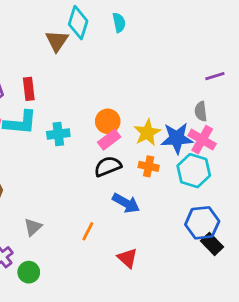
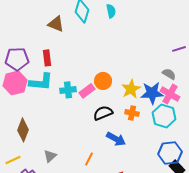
brown triangle: (57, 41) -> (56, 24), moved, turned -42
gray semicircle: (201, 111) -> (169, 74), turned 128
pink rectangle: (109, 140) -> (87, 91), moved

